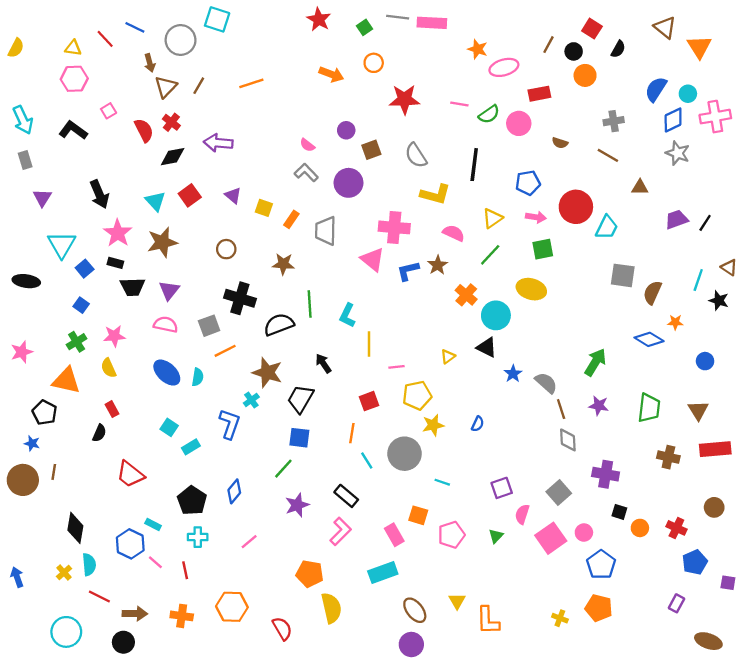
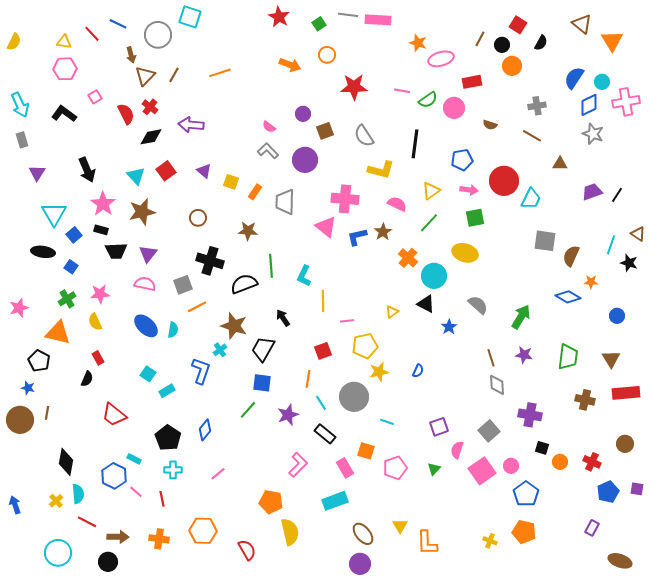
black ellipse: (26, 281) -> (43, 252), moved
gray semicircle: (546, 383) -> (478, 305), moved
black rectangle: (346, 496) -> (325, 434), moved
purple star: (297, 505) -> (288, 415), moved
purple square: (728, 583) -> (637, 489), moved

